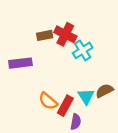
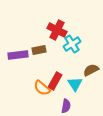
brown rectangle: (45, 35) -> (39, 50), moved
brown semicircle: (104, 91) -> (91, 70), moved
red rectangle: (65, 106) -> (55, 81), moved

